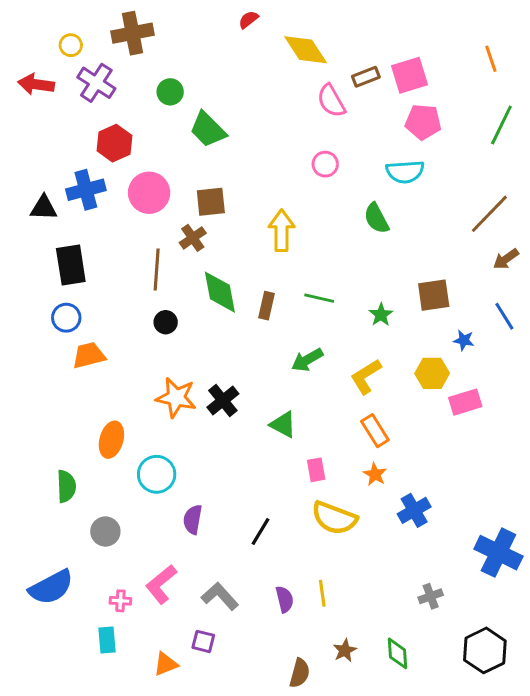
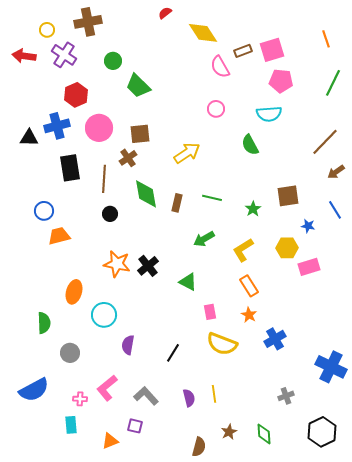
yellow arrow: (282, 230) -> (187, 153), turned 56
black rectangle: (71, 265) -> (70, 168), moved

